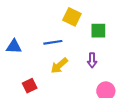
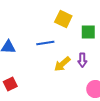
yellow arrow: (59, 66) -> (62, 64), moved
red square: (30, 86) -> (10, 84), moved

